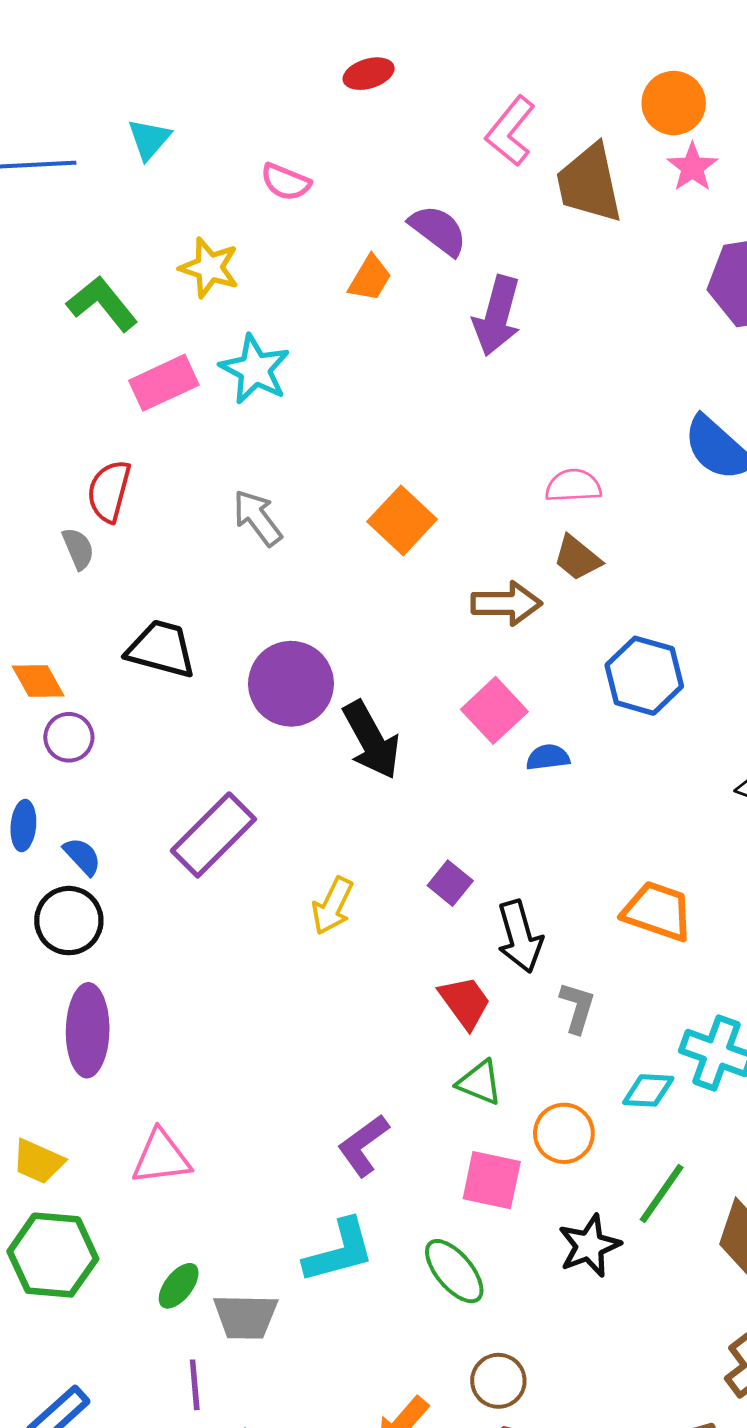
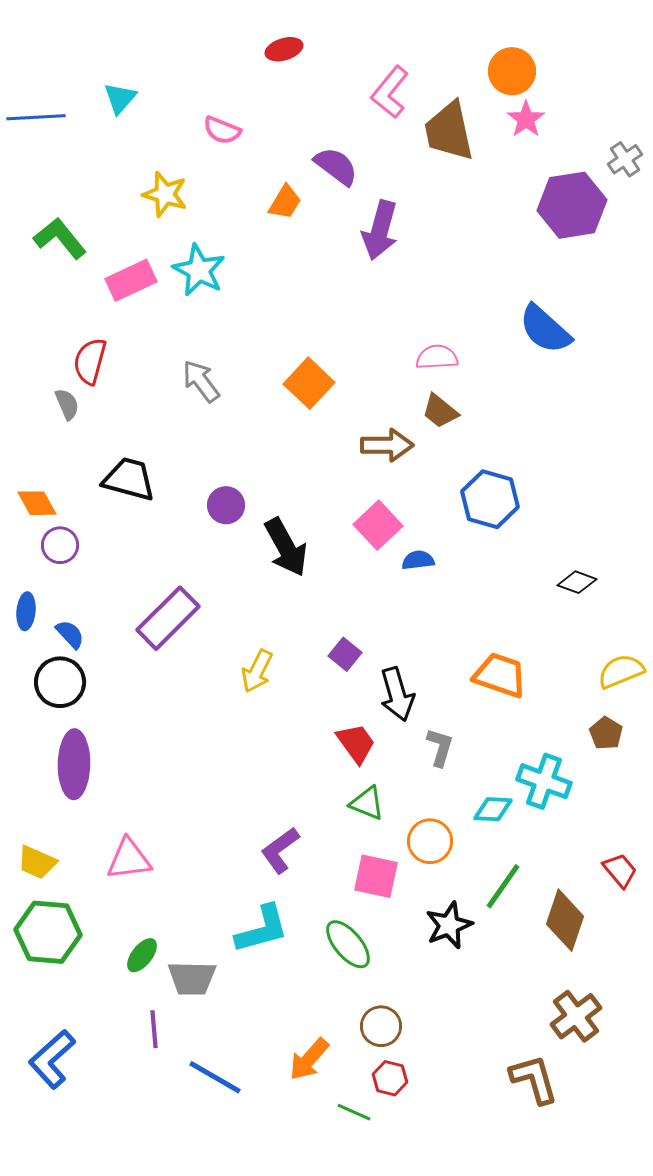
green L-shape: (102, 304) -> (60, 238), moved
purple circle: (291, 684) -> (226, 505), size x0.6

